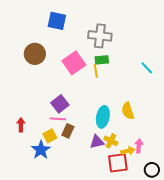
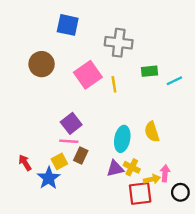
green rectangle: (102, 60) -> (150, 71), moved
cyan line: (147, 68) -> (174, 81), turned -72
red arrow: (21, 125) -> (25, 163), moved, turned -32
black circle: (152, 170) -> (180, 192), moved

